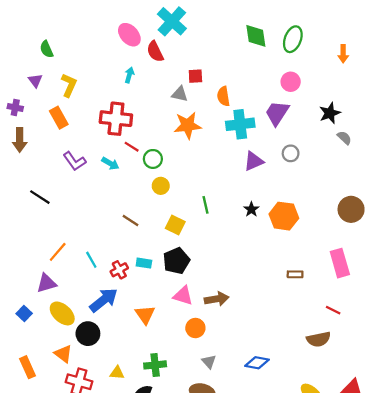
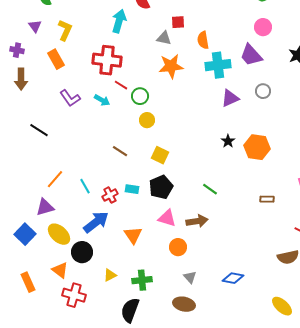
cyan arrow: (129, 75) -> (119, 21), size x1.6
purple trapezoid: (277, 113) -> (251, 55), turned -75
green line: (205, 205) -> (210, 189), moved, turned -42
blue square: (24, 313) -> (25, 234), size x1.5
yellow triangle: (117, 373) -> (110, 275), moved, turned -32

